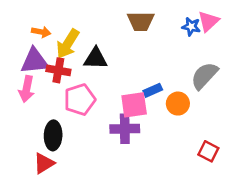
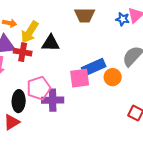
blue rectangle: (153, 90) -> (94, 67), size x1.6
pink pentagon: (80, 100) -> (39, 88), moved
purple cross: (125, 129) -> (53, 100), moved

